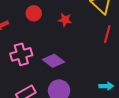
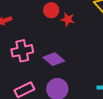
red circle: (34, 13) -> (51, 10), moved

